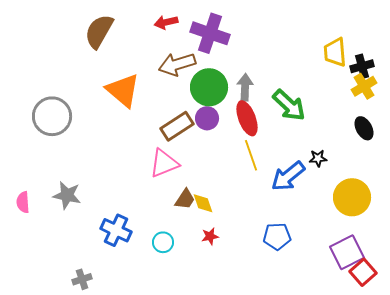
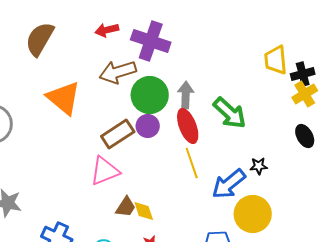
yellow circle: (352, 197) -> (253, 214), moved

